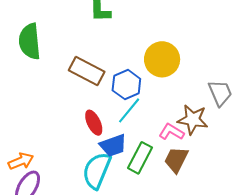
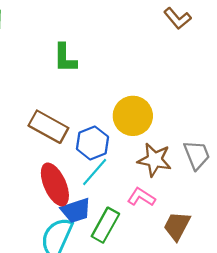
brown star: (193, 120) -> (154, 160), moved
red ellipse: (94, 123) -> (55, 184), size x1.5
brown trapezoid: (176, 160) -> (177, 226), moved

